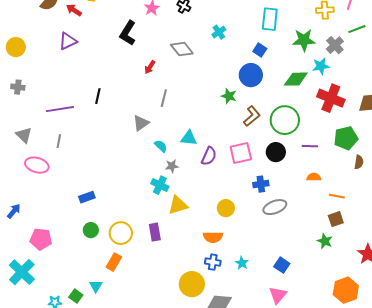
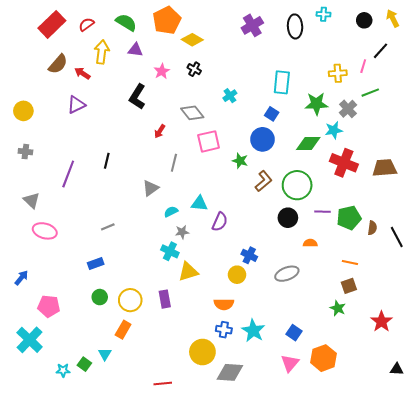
purple line: (60, 109) -> (68, 174), turned -60
green pentagon: (346, 138) -> (349, 218), moved
gray line: (59, 141) -> (108, 227), moved, turned 56
cyan semicircle: (161, 146) -> (171, 212), turned -72
pink square: (241, 153) -> (209, 141), moved
orange semicircle: (314, 177) -> (310, 243), moved
blue cross: (261, 184) -> (249, 255), moved, turned 35
cyan star: (242, 263) -> (253, 331), size x1.6
orange hexagon: (346, 290) -> (324, 358), moved

